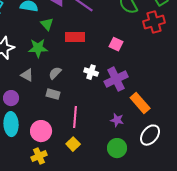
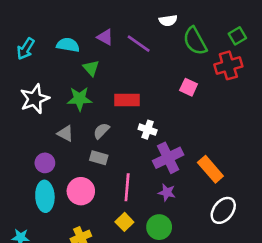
red rectangle: (75, 37) -> (127, 100), moved
pink square: (116, 44) -> (189, 87), moved
purple cross: (116, 79) -> (168, 158), moved
purple star: (117, 120) -> (167, 192), moved
pink circle: (41, 131) -> (81, 191), moved
green circle: (117, 148) -> (159, 227), moved

